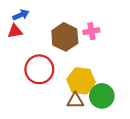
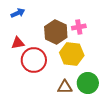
red triangle: (15, 31) -> (18, 43), moved
yellow hexagon: (81, 81) -> (72, 54), moved

